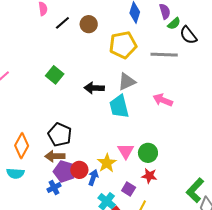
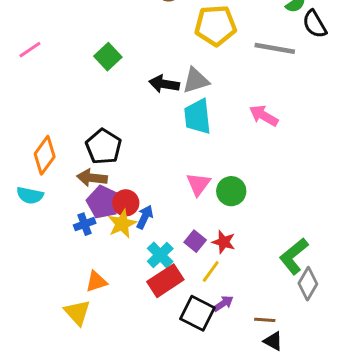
gray triangle: (127, 82) -> (196, 80), moved
yellow star: (107, 163) -> (122, 224), moved
red star: (149, 176) -> (224, 242), moved

